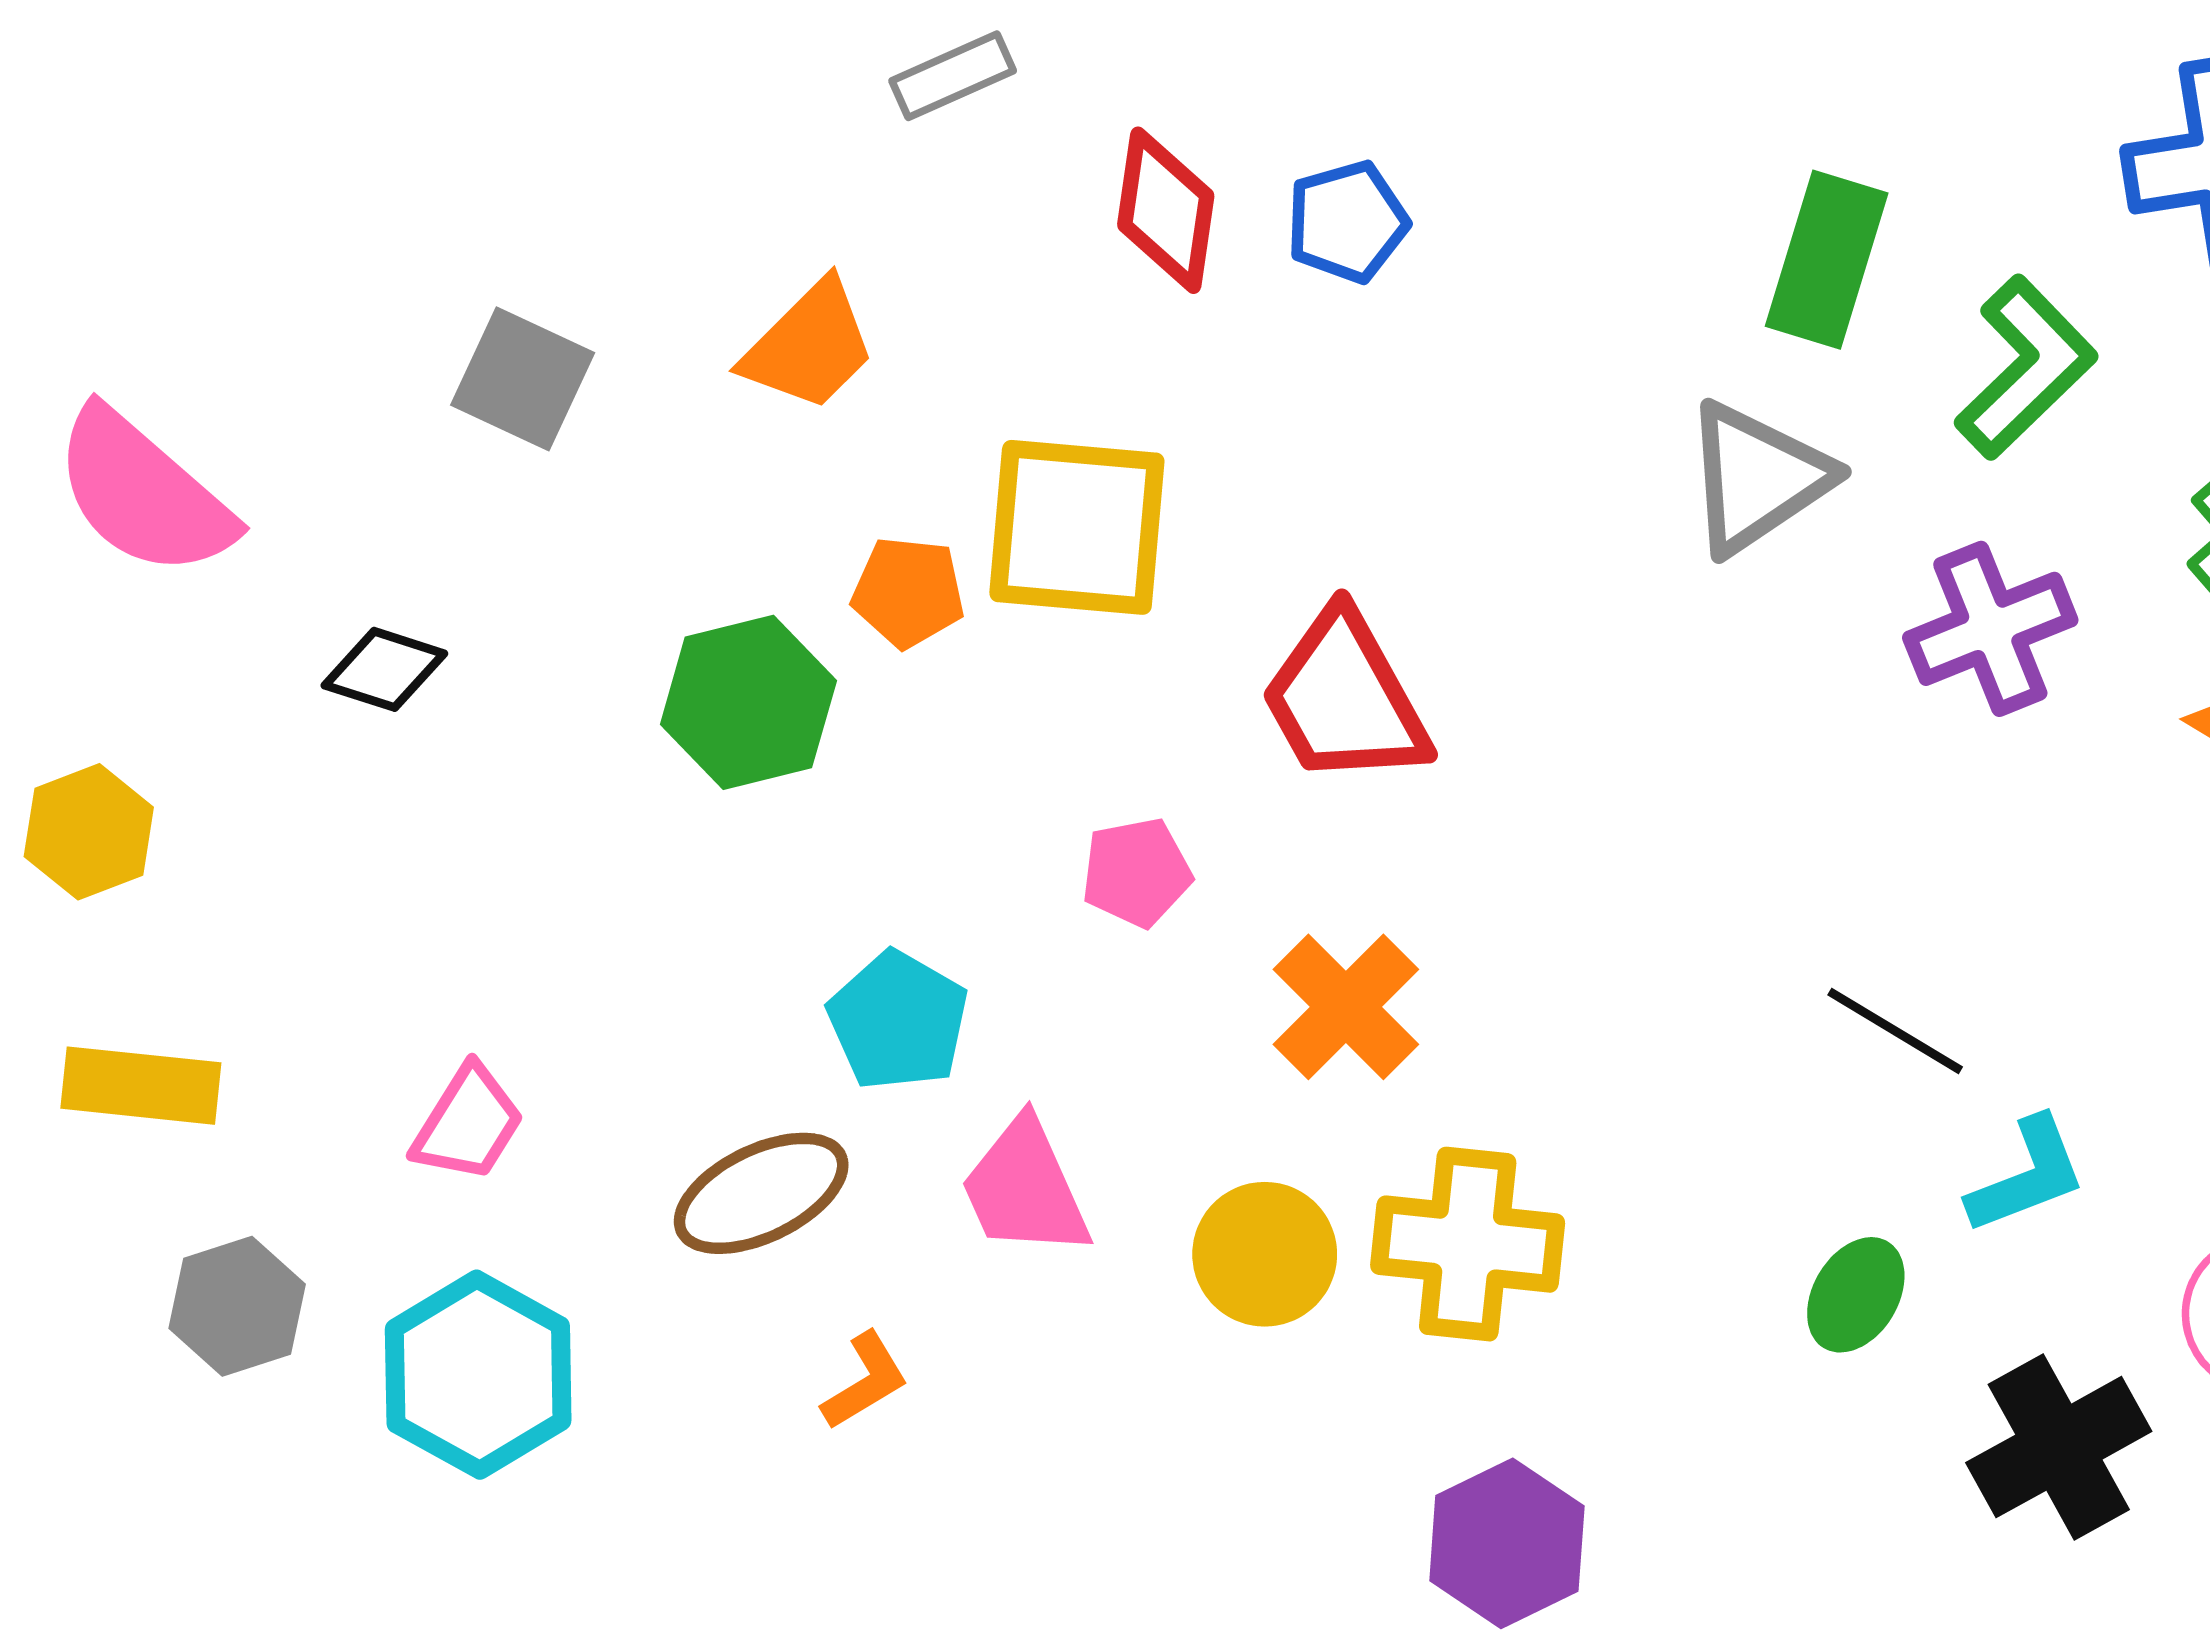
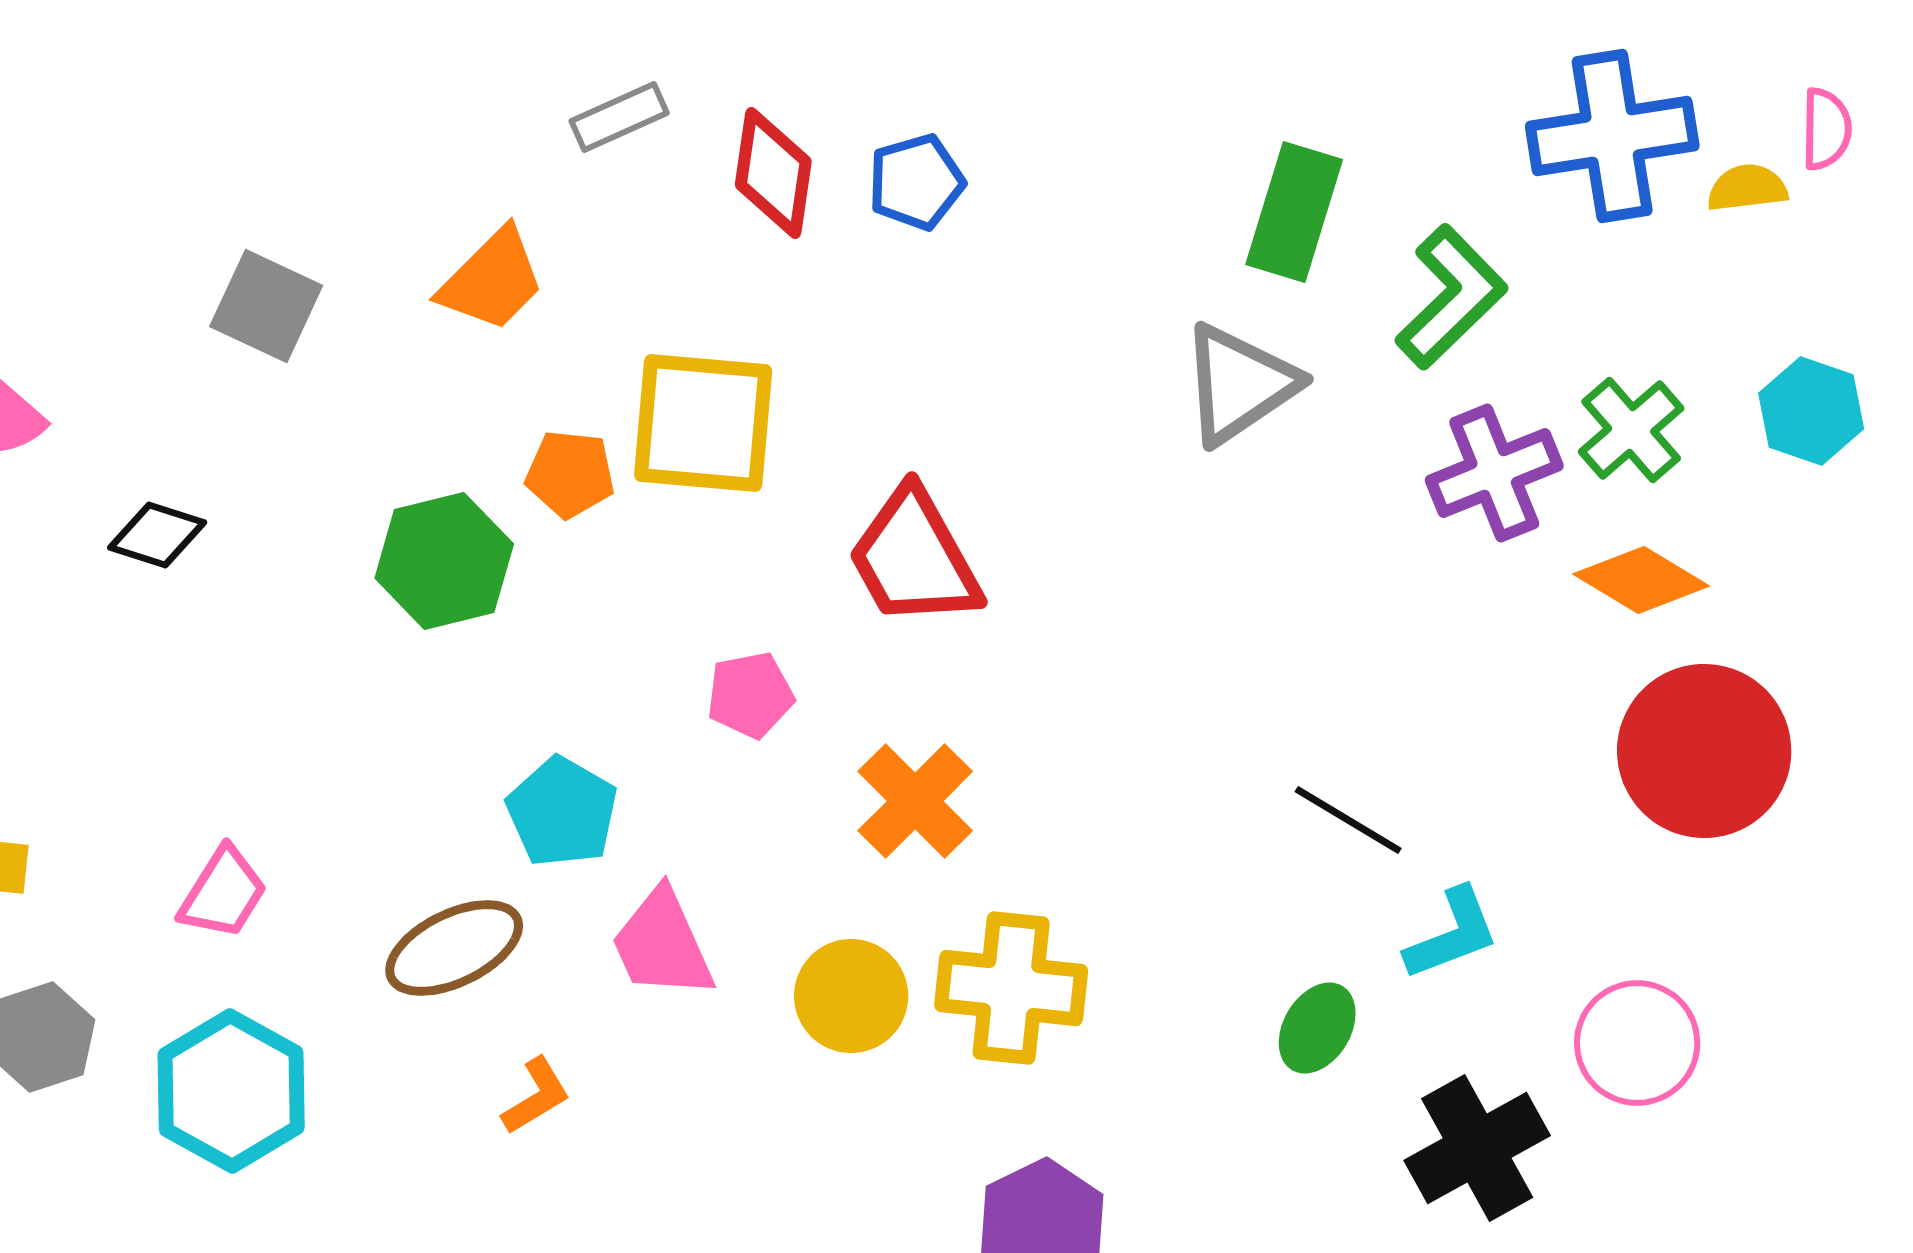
gray rectangle: (953, 76) -> (619, 117), moved
purple cross: (1990, 629) -> (1494, 473), moved

